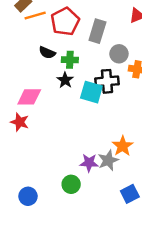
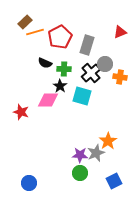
black cross: (107, 81) -> (91, 73), moved, turned -36
pink diamond: (29, 97) -> (48, 100), moved
red star: (20, 122) -> (21, 112), moved
green circle: (71, 184) -> (80, 173), moved

